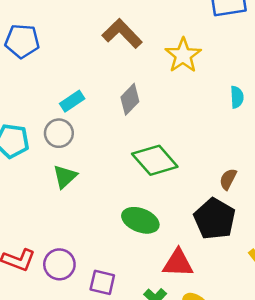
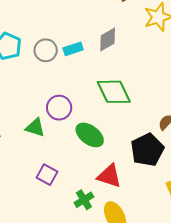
cyan rectangle: (72, 101) -> (73, 49), moved
green triangle: (65, 177) -> (35, 128), moved, turned 45
purple circle: (59, 264) -> (59, 108), moved

